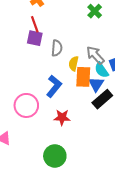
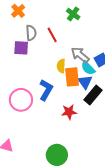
red line: (35, 24) -> (52, 35), moved
gray semicircle: (57, 48) -> (31, 33), moved
pink circle: (26, 105) -> (21, 100), moved
red star: (62, 117) -> (69, 112), moved

